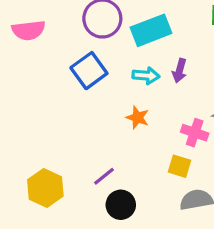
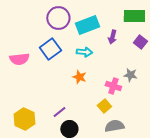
pink semicircle: (29, 30) -> (19, 59), moved
purple arrow: (180, 71) -> (112, 37), moved
yellow square: (180, 166) -> (104, 106), turned 32

